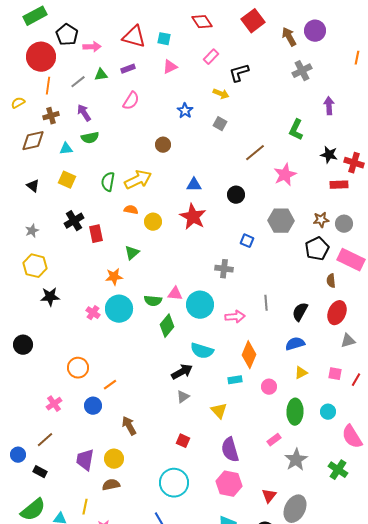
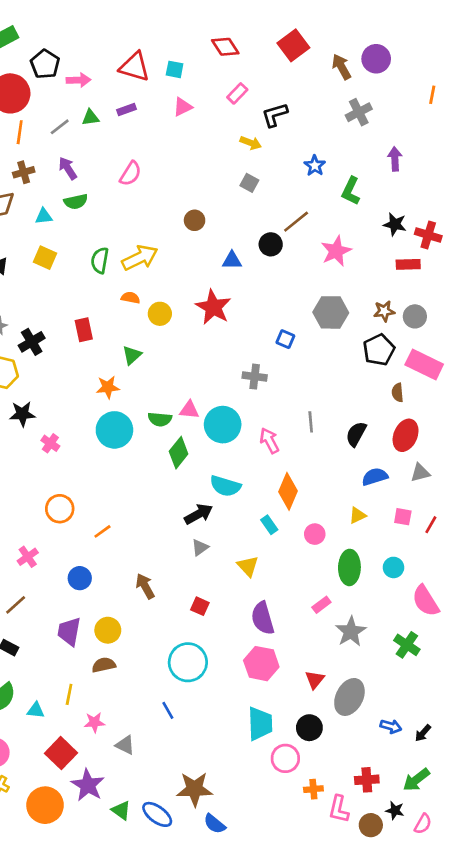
pink semicircle: (131, 101) -> (130, 174), moved
blue star: (185, 111) -> (315, 166), moved
brown circle: (163, 145) -> (195, 220), moved
blue triangle: (194, 185) -> (232, 260), moved
black circle: (236, 195) -> (271, 244), moved
black cross: (74, 221) -> (32, 342), moved
pink cross: (93, 313) -> (50, 443), moved
pink arrow: (235, 317) -> (269, 441), turned -114
blue semicircle: (295, 344) -> (375, 477), moved
cyan rectangle: (235, 380) -> (269, 525), turned 64
blue circle: (93, 406) -> (80, 578), moved
brown arrow: (129, 426) -> (145, 586), moved

